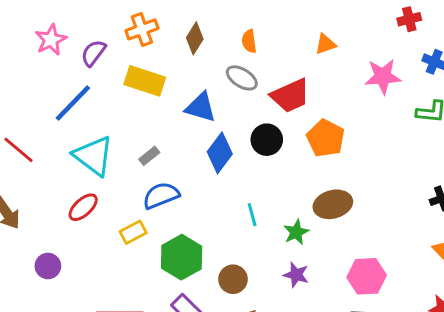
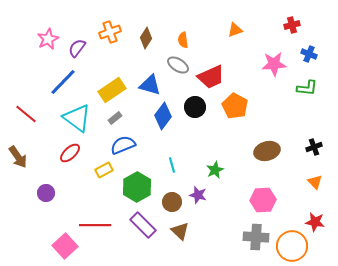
orange triangle: (326, 44) -> (235, 30), moved
yellow rectangle: (145, 81) -> (112, 90), moved, turned -52
brown ellipse: (333, 204) -> (267, 151), moved
cyan line: (252, 215) -> (172, 165), moved
purple star: (296, 275) -> (198, 195), moved

